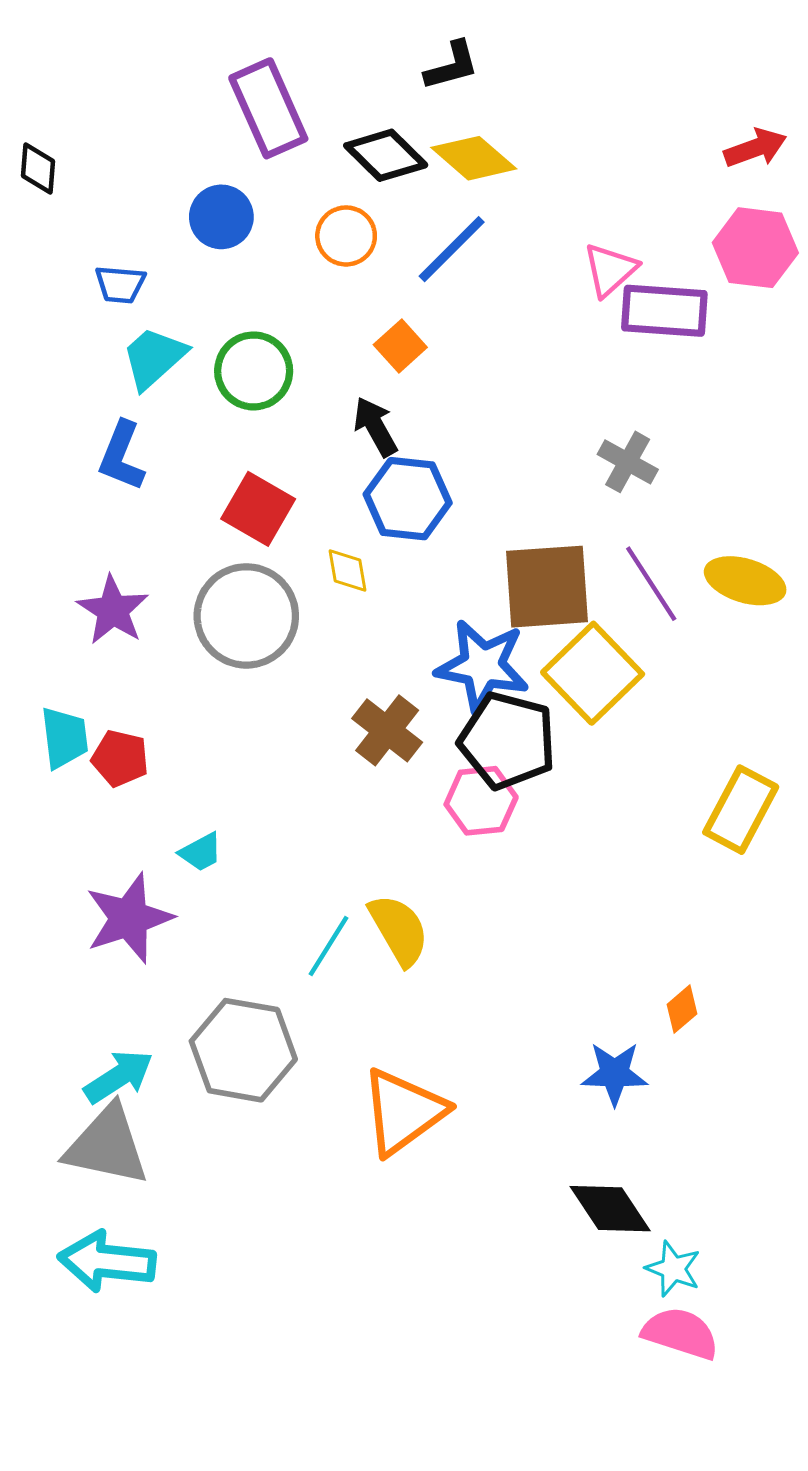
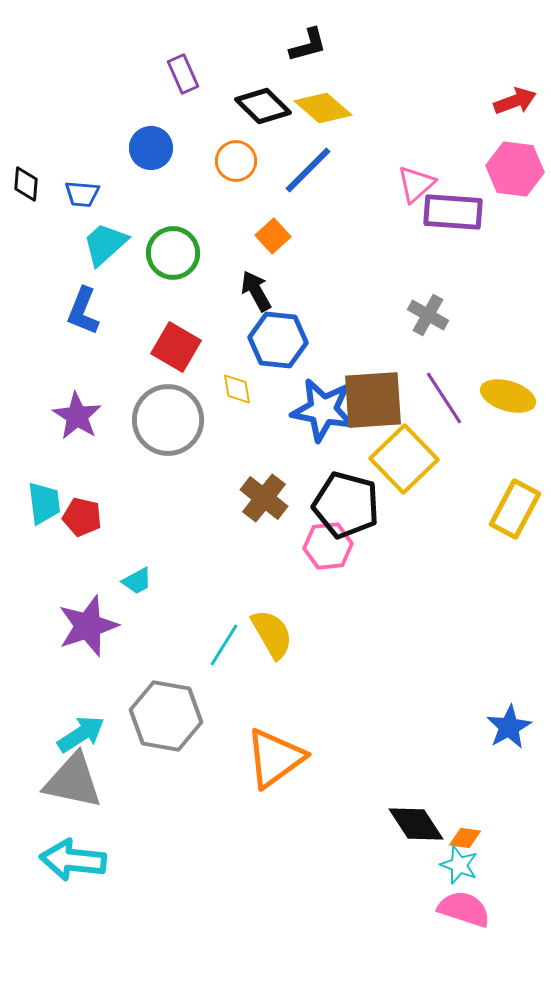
purple rectangle: (268, 108) -> (183, 74), size x0.6
black diamond: (38, 169) -> (26, 184), moved
blue star: (482, 666) -> (323, 410), moved
yellow rectangle: (741, 810) -> (515, 509), moved
orange diamond: (682, 1009) -> (465, 838), moved, turned 48
blue star: (615, 1074) -> (509, 727), moved, turned -30

